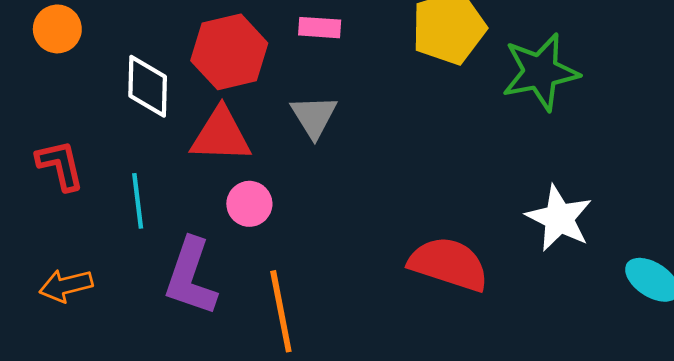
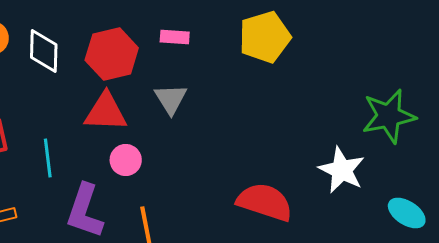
green star: (540, 72) -> (389, 116), moved
white diamond: (148, 86) -> (44, 51), moved

